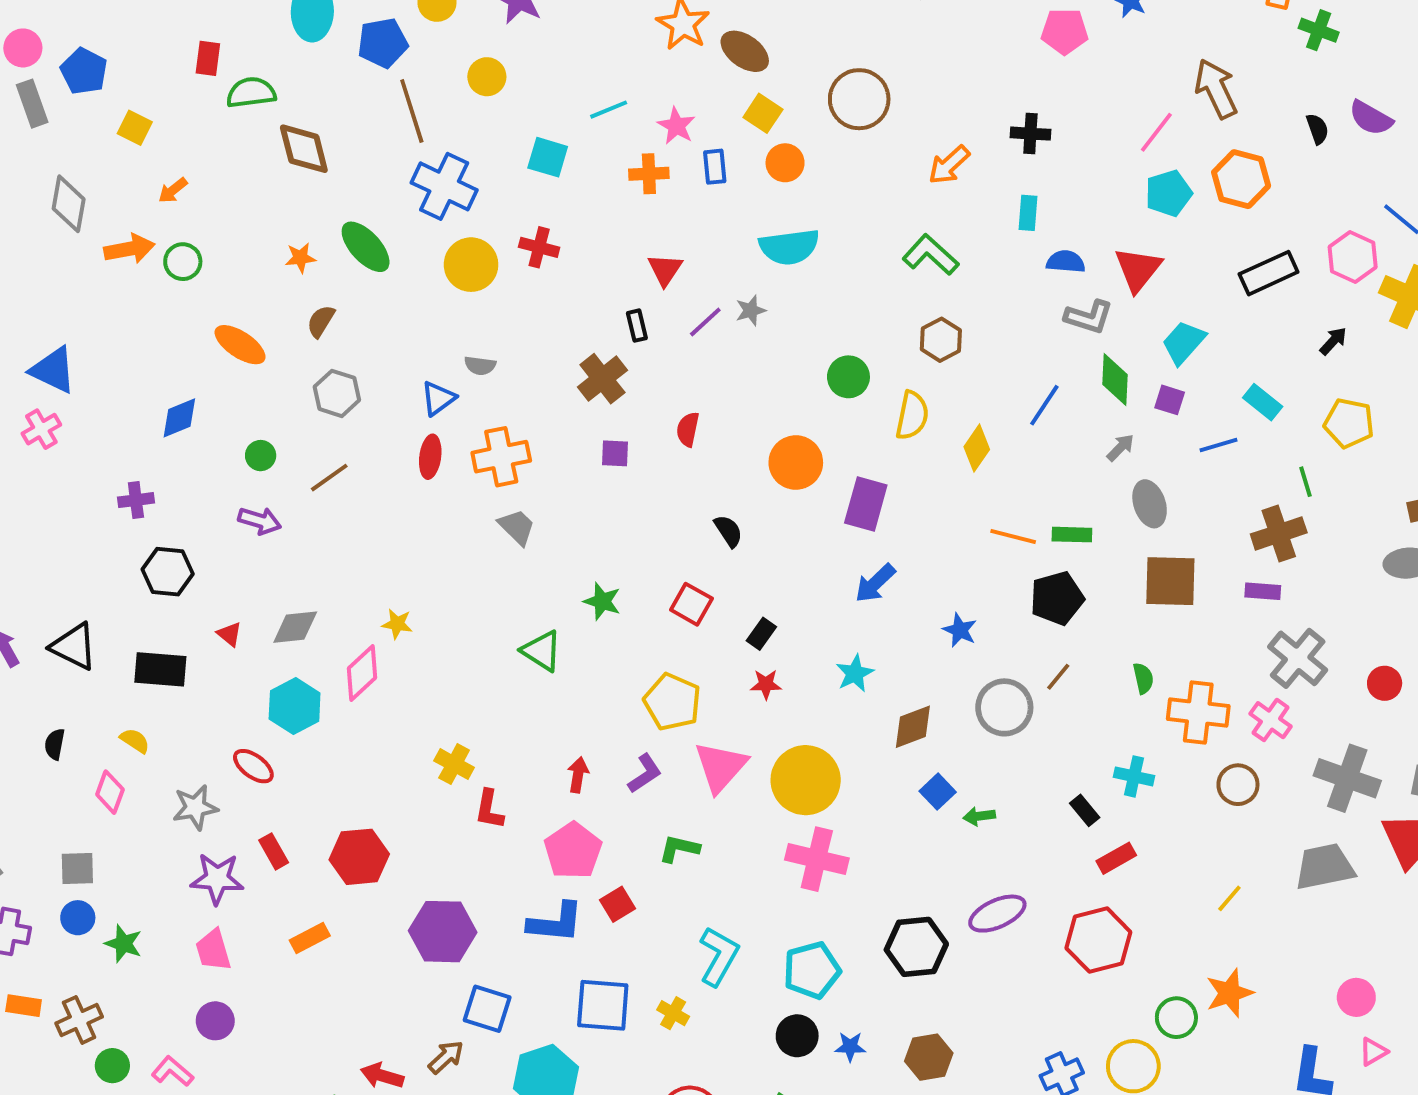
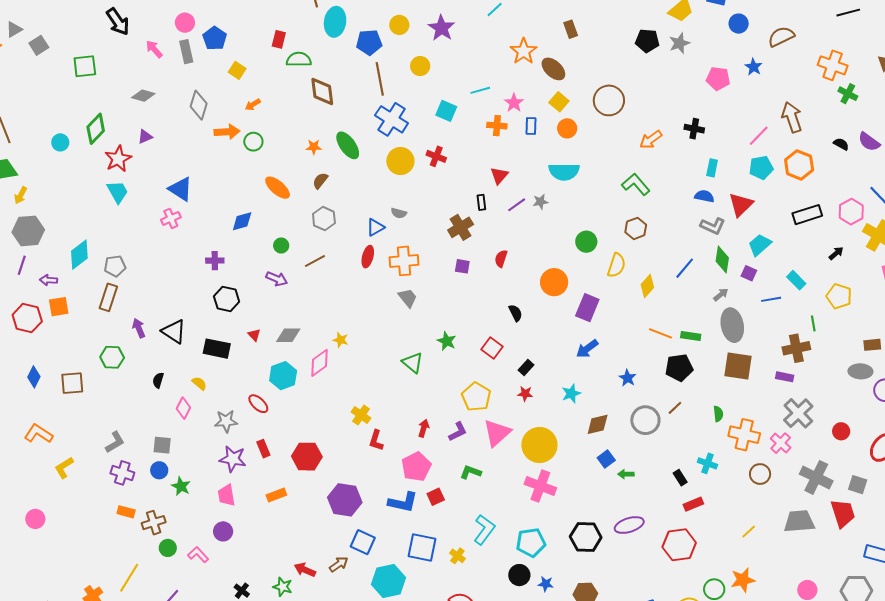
black semicircle: (1317, 129) -> (841, 144), turned -49
cyan rectangle: (1028, 213) -> (712, 168), moved
gray ellipse: (1150, 504) -> (732, 325), size x1.4

